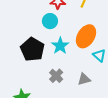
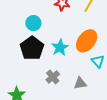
cyan circle: (50, 21) -> (33, 23), moved

